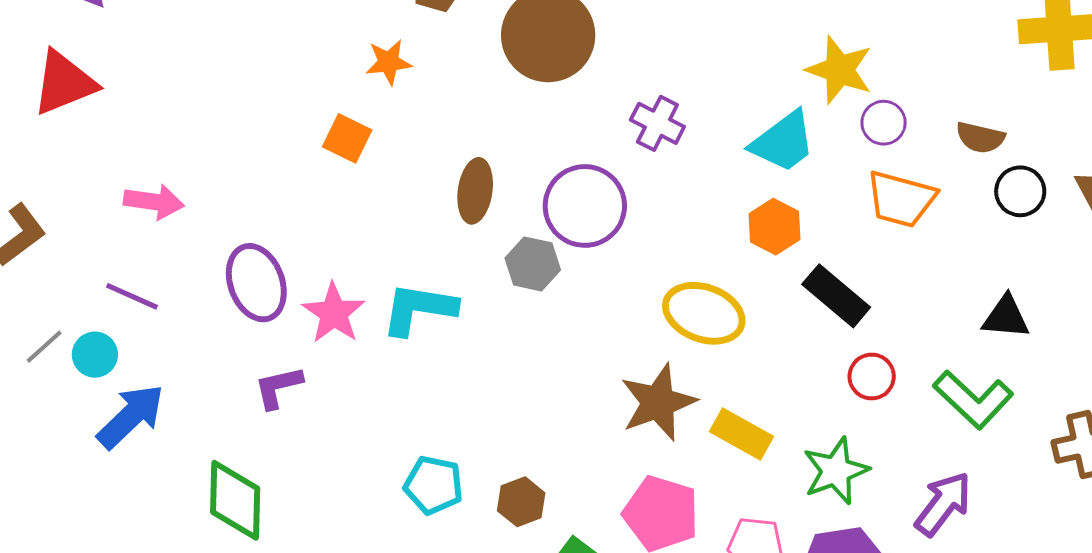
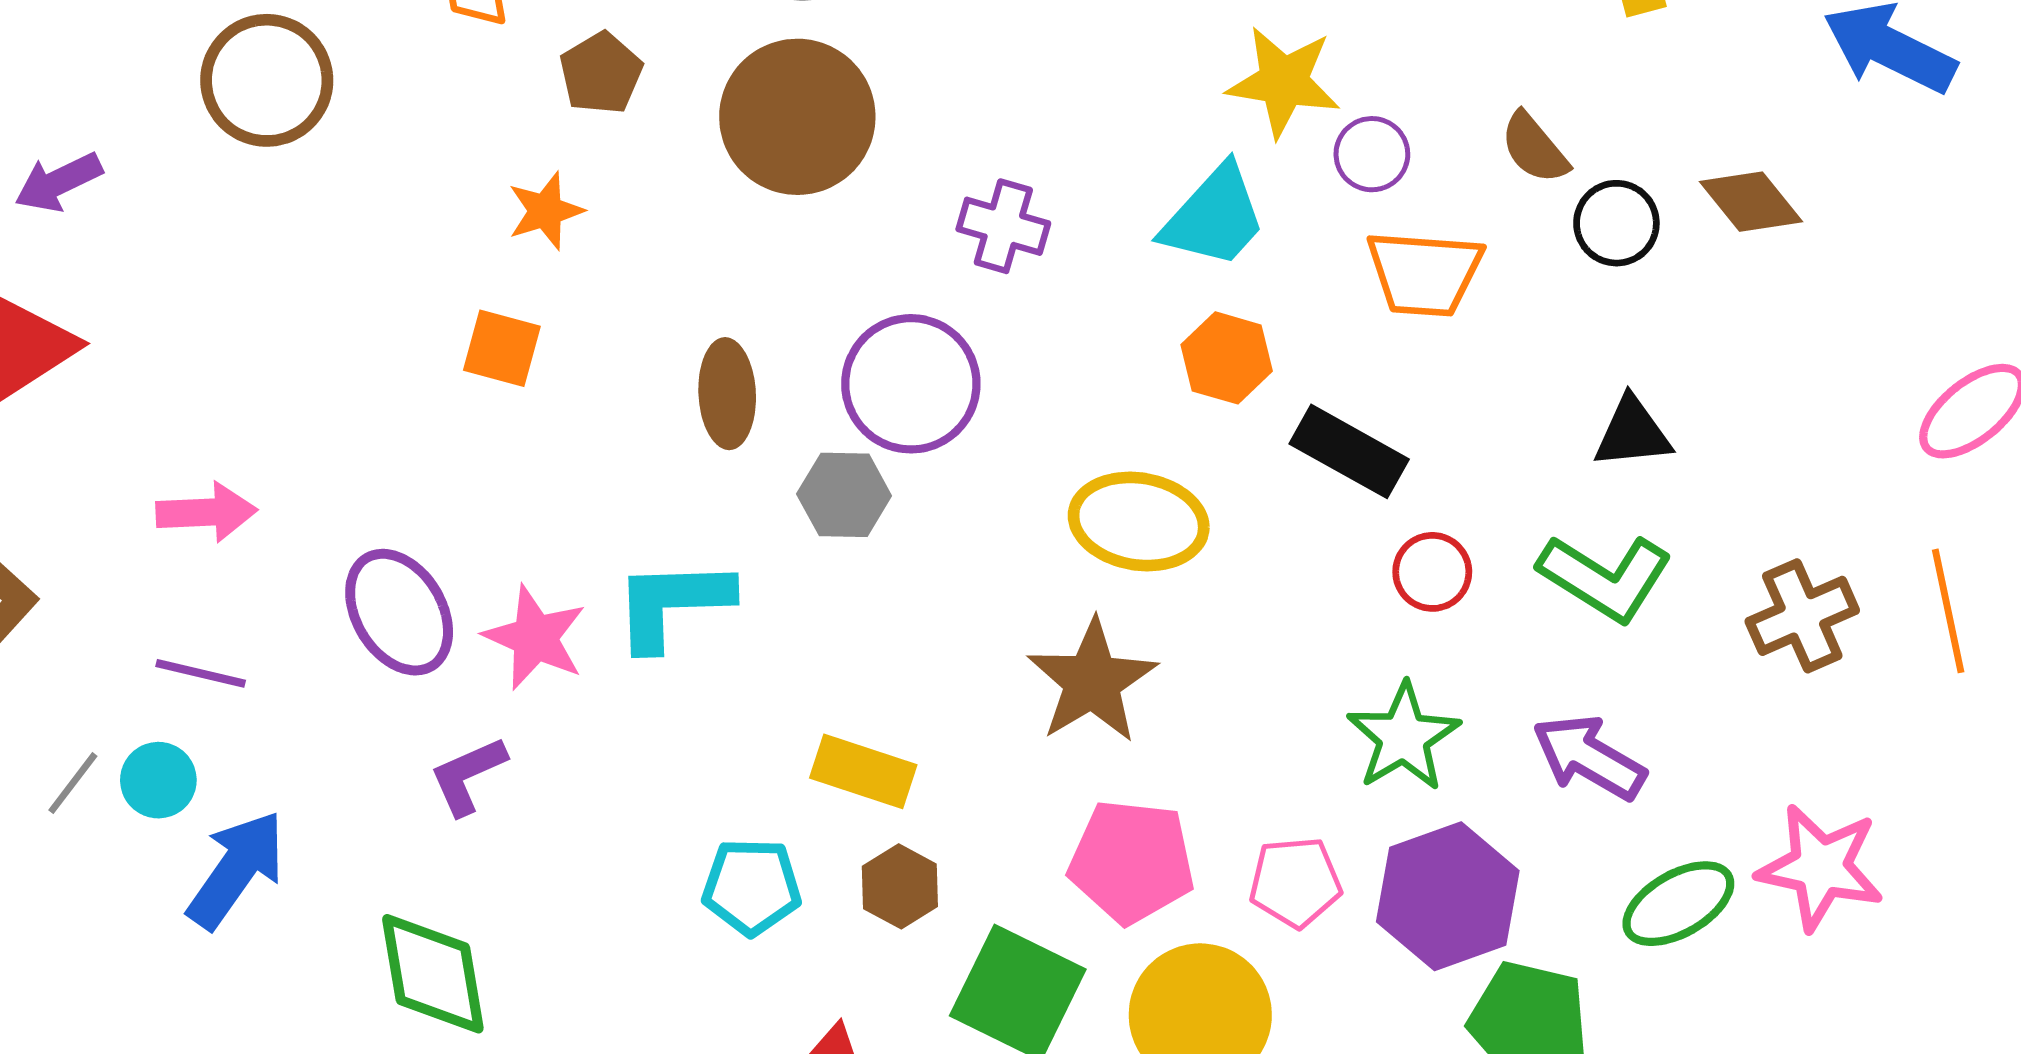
brown semicircle: (980, 138) -> (1534, 148), turned 48
yellow rectangle: (742, 434) -> (863, 771), moved
purple arrow: (943, 504) -> (1589, 757), turned -86

